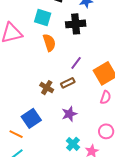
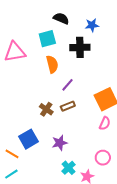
cyan square: (43, 17) -> (47, 39), turned -36
purple line: (76, 63) -> (68, 85), moved
purple star: (69, 114) -> (60, 143), moved

